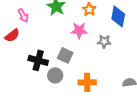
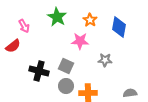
gray star: (104, 41) -> (105, 60), moved
gray circle: (55, 75) -> (66, 86), moved

